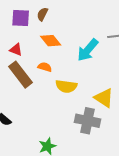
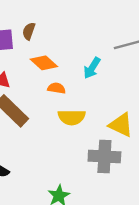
cyan arrow: (88, 50) -> (92, 68), size x0.7
orange semicircle: (45, 67) -> (56, 88), moved

